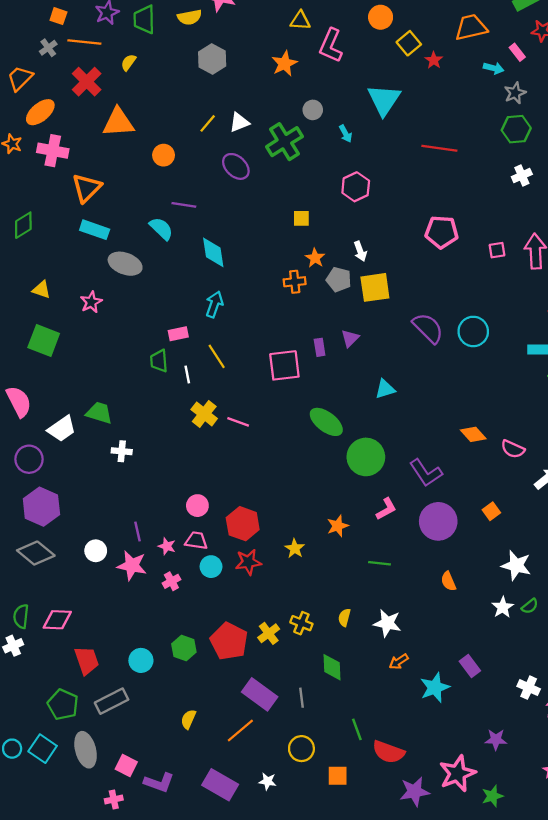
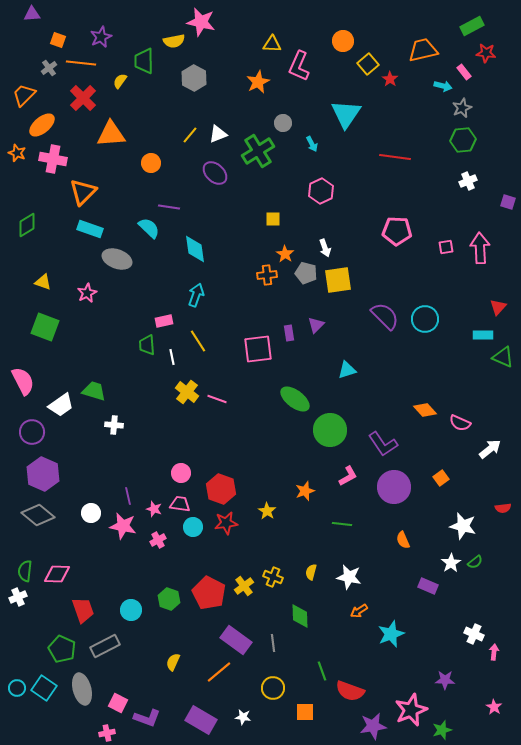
green trapezoid: (144, 19) -> (144, 61), moved
purple rectangle: (470, 666) -> (428, 586), moved, turned -30

